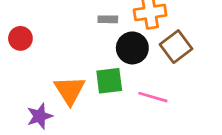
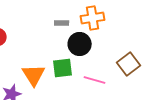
brown square: (176, 47) -> (129, 64), moved

